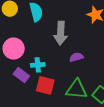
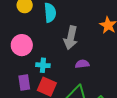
purple rectangle: (21, 75) -> (24, 82), moved, turned 35

